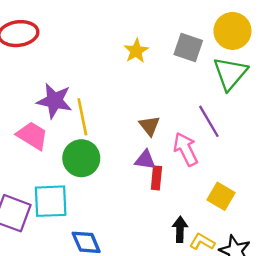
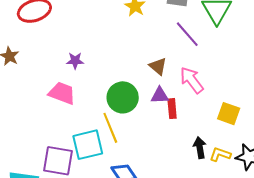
purple star: (54, 101) -> (75, 61), size x0.6
yellow line: (82, 117) -> (110, 128), moved
purple line: (209, 121) -> (187, 34), moved
green circle: (81, 158) -> (123, 97), moved

